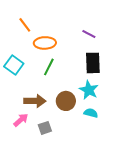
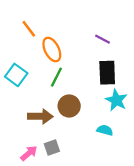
orange ellipse: (45, 43) -> (52, 50), turned 65
cyan star: (89, 90) -> (116, 100), moved
brown circle: (66, 101) -> (69, 106), moved
pink arrow: (21, 120) -> (29, 153), moved

